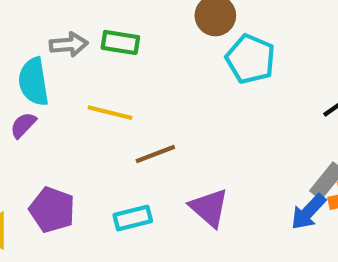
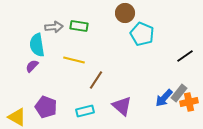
brown line: (155, 154) -> (96, 80), turned -36
blue arrow: (308, 212) -> (164, 98), moved

